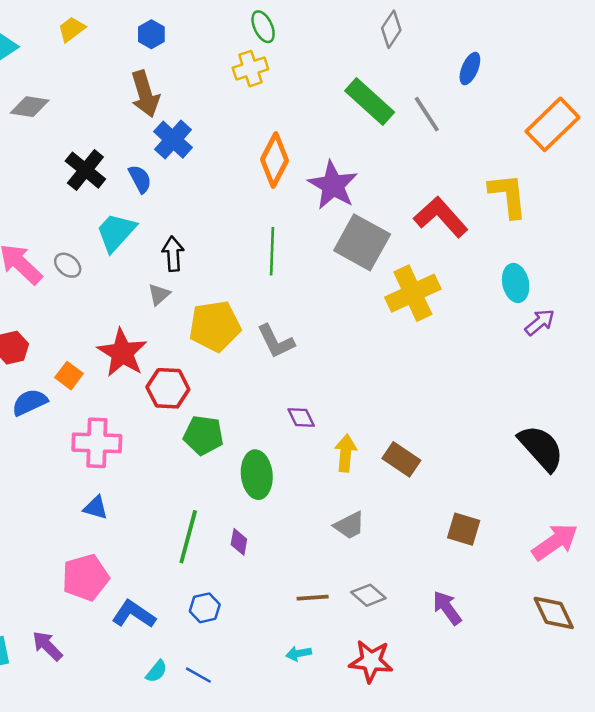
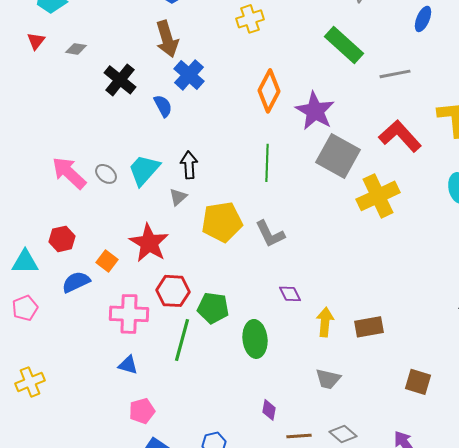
gray diamond: (30, 107) -> (76, 49), size x0.7
gray line: (427, 114) -> (395, 74), moved, turned -68
black cross: (85, 170) -> (120, 80), moved
cyan trapezoid: (116, 232) -> (144, 170), moved
red hexagon: (168, 388) -> (173, 291), moved
brown rectangle: (401, 459) -> (369, 327), turned -44
gray trapezoid: (349, 525) -> (328, 379), turned 40
green line: (188, 537) -> (182, 340), moved
purple diamond: (239, 542) -> (269, 410), moved
pink pentagon: (85, 577) -> (142, 411), moved, size x0.7

